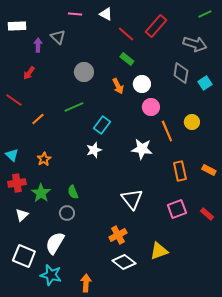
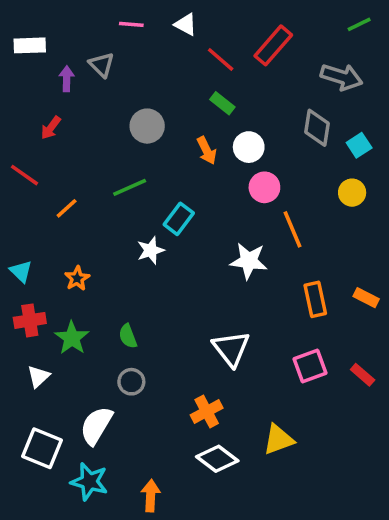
yellow circle: (192, 122) -> (352, 193), moved
white star: (94, 150) -> (151, 250), moved
gray circle: (67, 213) -> (131, 382), moved

